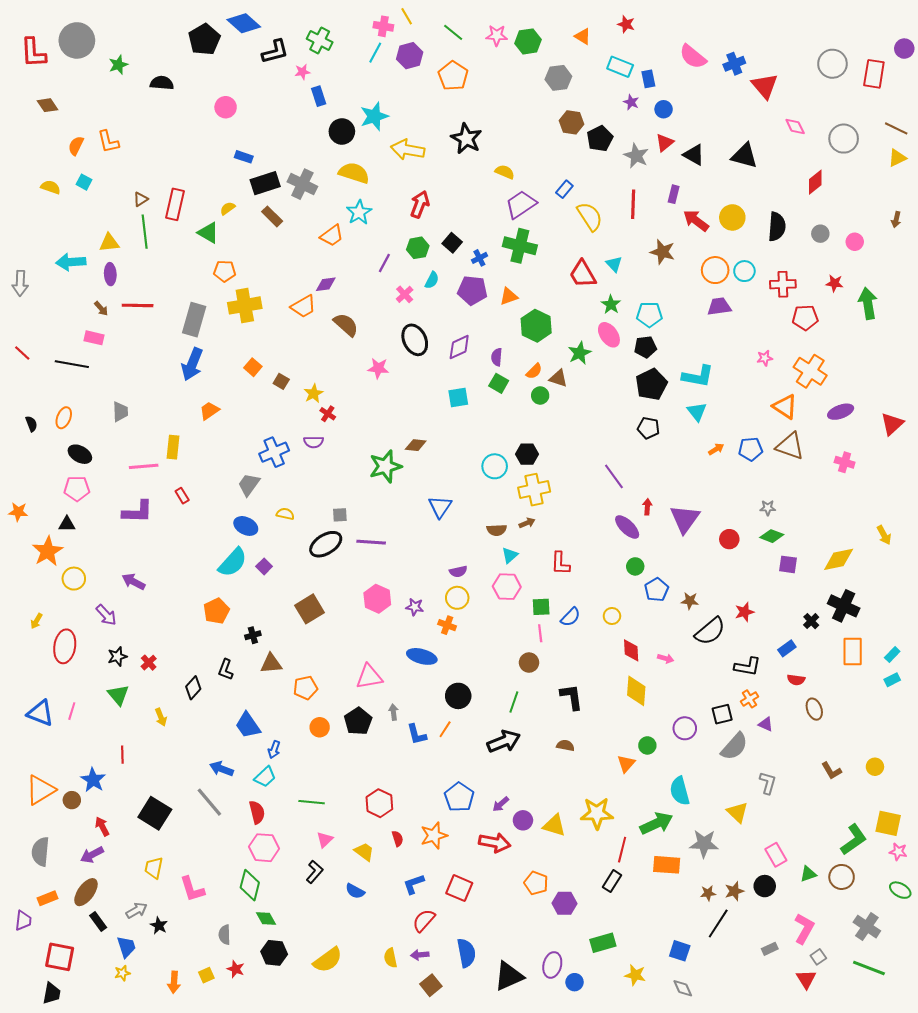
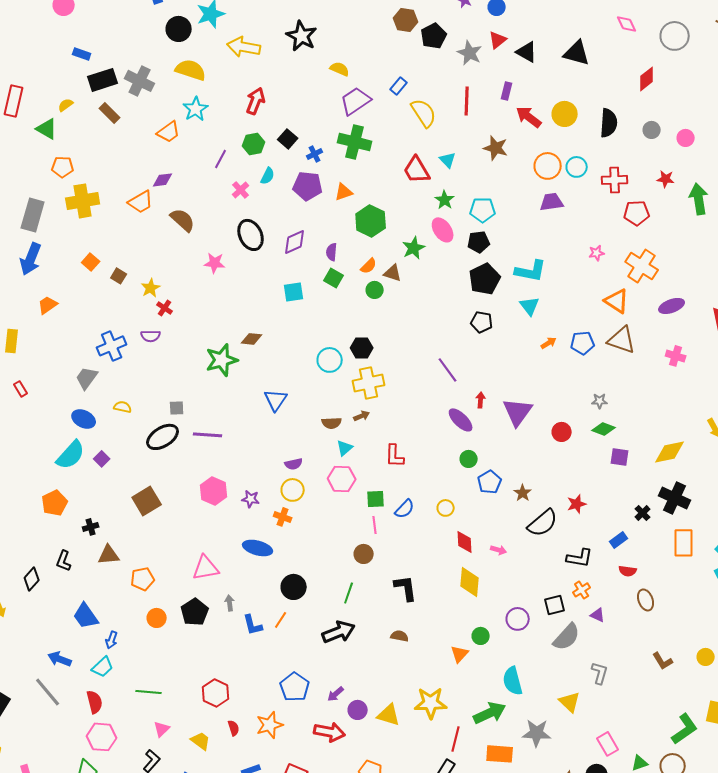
brown star: (690, 601) -> (523, 493), turned 30

